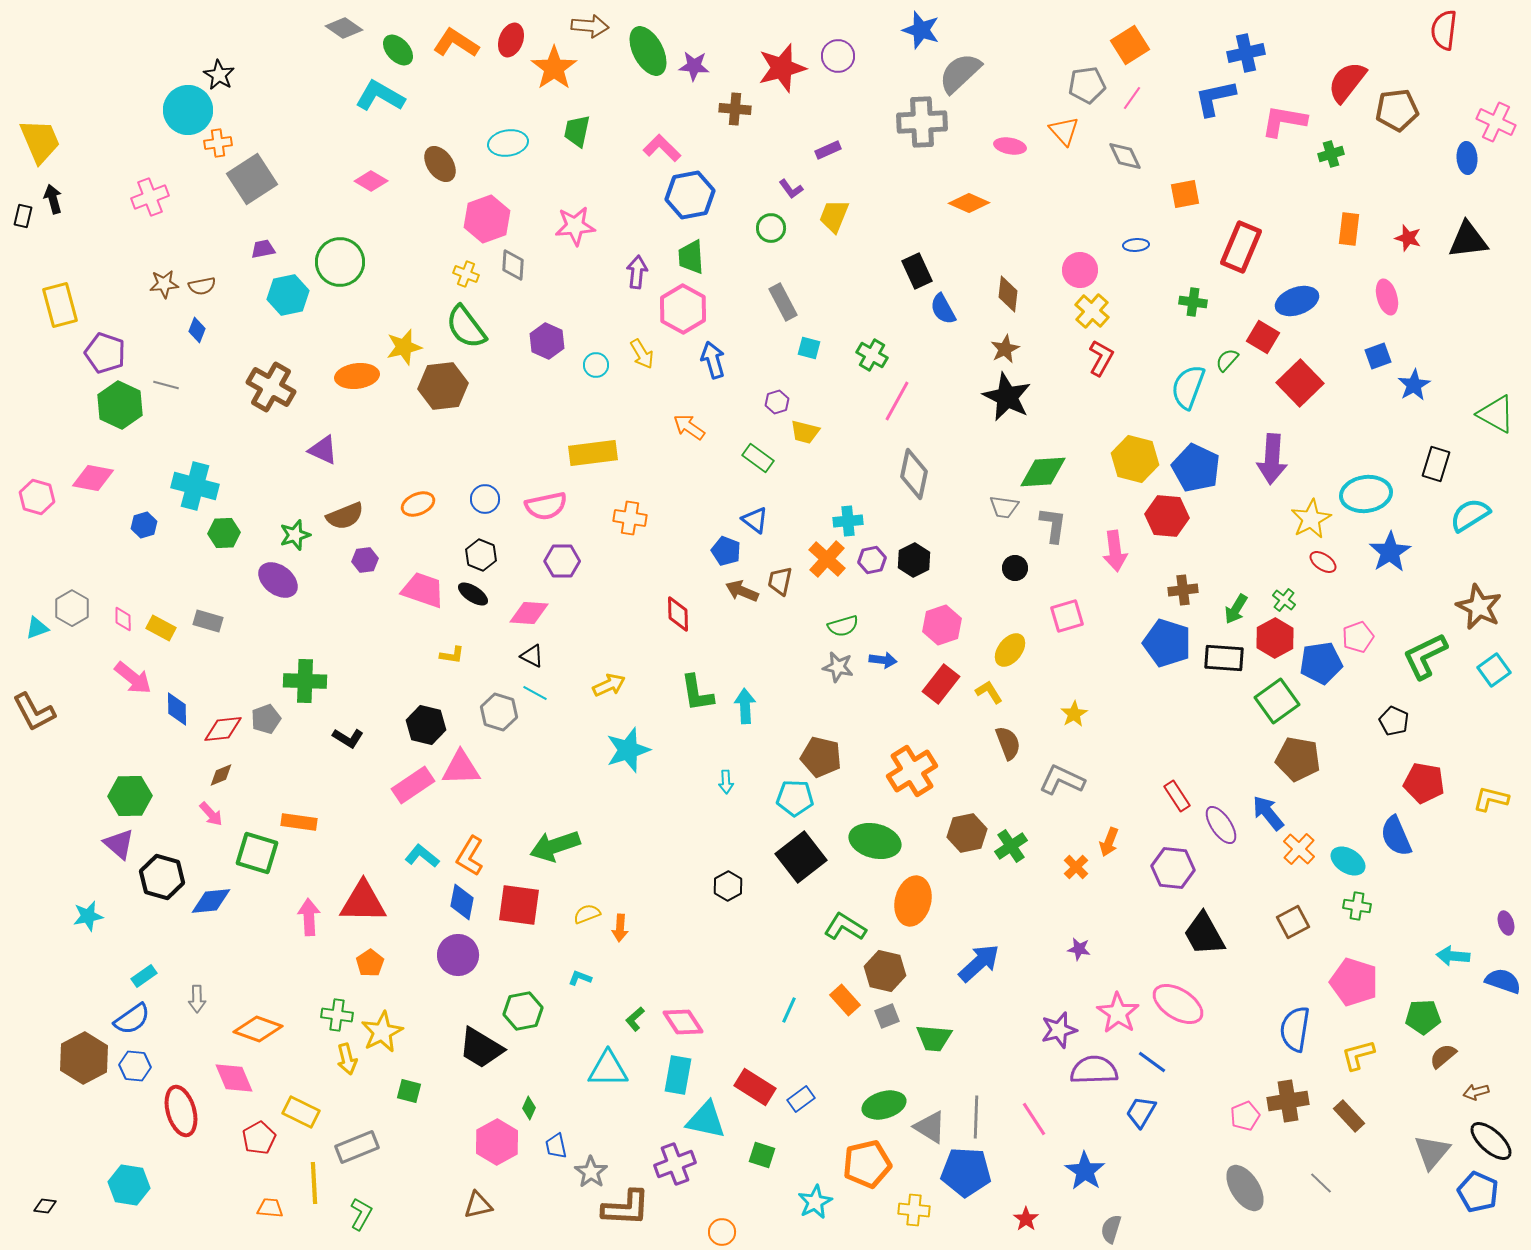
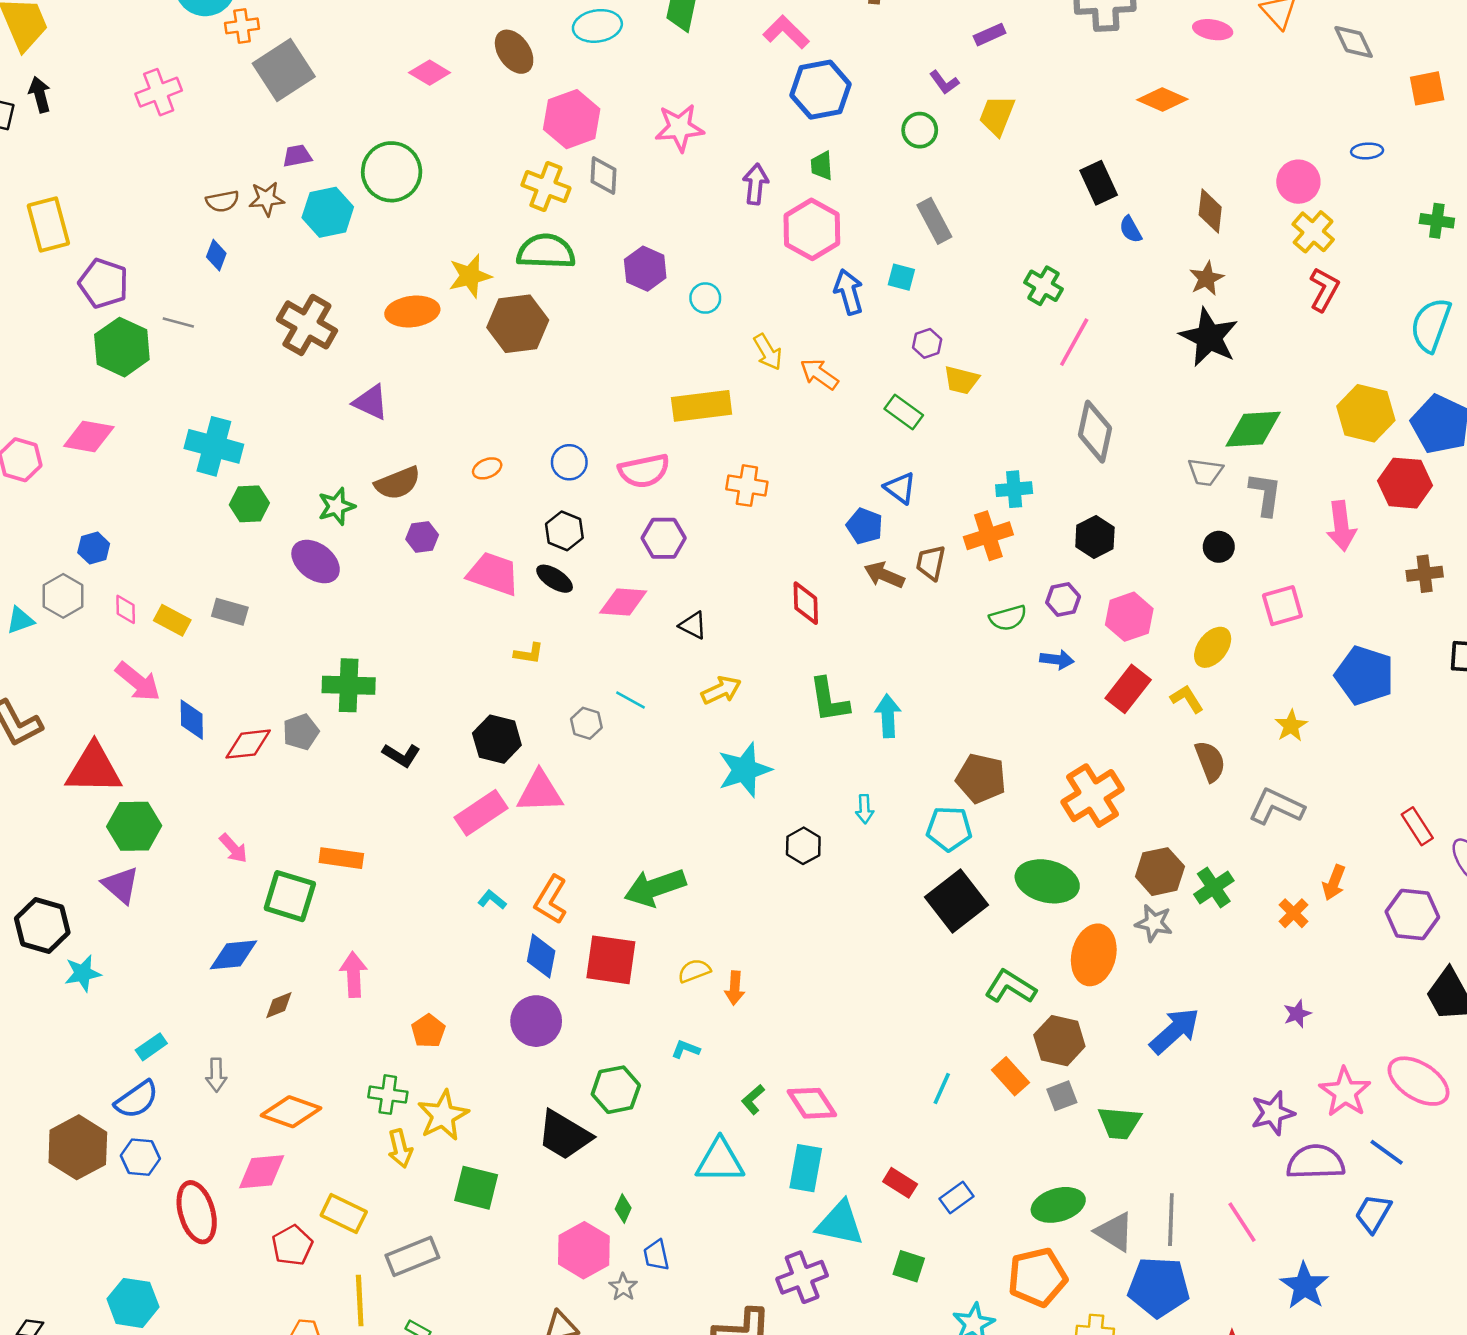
green trapezoid: (691, 257) -> (822, 166), size x0.7
yellow cross: (466, 274) -> (546, 187), size x1.5
brown star: (164, 284) -> (267, 199), moved
blue semicircle: (943, 309) -> (1131, 229), size x0.7
green semicircle: (466, 327) -> (546, 251), turned 129
cyan square: (809, 348) -> (901, 277), moved
yellow arrow: (642, 354) -> (768, 352), moved
orange ellipse: (418, 504) -> (487, 468), size x0.7
blue hexagon: (144, 525) -> (94, 548), moved
orange cross: (827, 559) -> (988, 536), turned 30
purple hexagon: (872, 560) -> (1063, 599), moved
blue pentagon: (1167, 643) -> (1365, 675), moved
black triangle: (532, 656) -> (693, 625), moved
gray star: (838, 667) -> (1154, 923), moved
gray hexagon: (499, 712) -> (586, 723), size x0.7
brown diamond: (221, 775) -> (279, 1005), moved
cyan L-shape: (422, 856) -> (492, 900), size x0.7
black hexagon: (162, 877) -> (42, 925), moved
black hexagon: (728, 886) -> (803, 846), moved
red triangle: (363, 902) -> (94, 769), moved
purple star: (1079, 949) -> (1297, 1014), turned -30
pink diamond: (234, 1078) -> (262, 1172), turned -72
red rectangle: (755, 1087) -> (900, 1183), size x0.7
green square: (409, 1091) -> (476, 1188), size x1.5
gray star: (591, 1172) -> (623, 1287), moved, size x0.7

